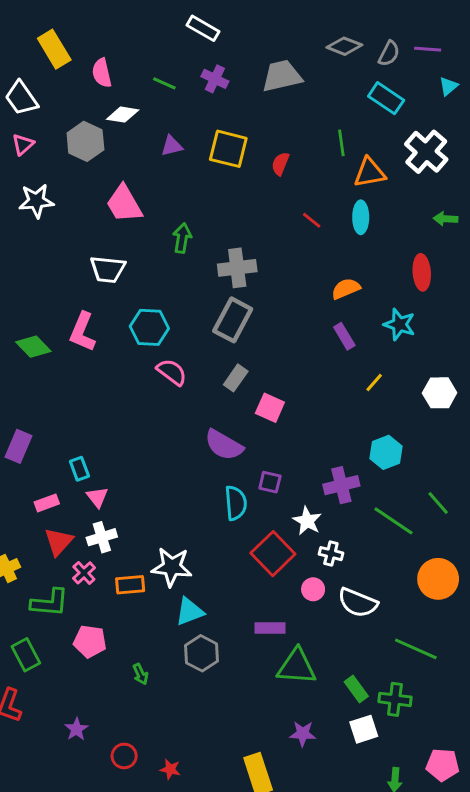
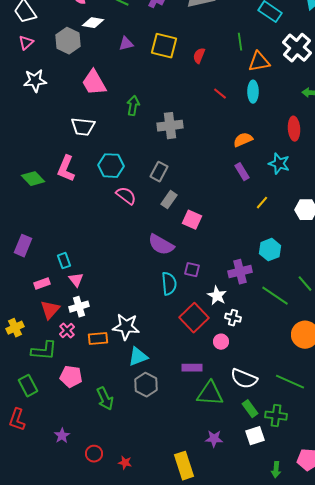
gray rectangle: (233, 320) -> (159, 172), moved, size x0.7
white semicircle: (358, 603) -> (244, 379), moved
green arrow: (140, 674) -> (105, 399), size x1.6

